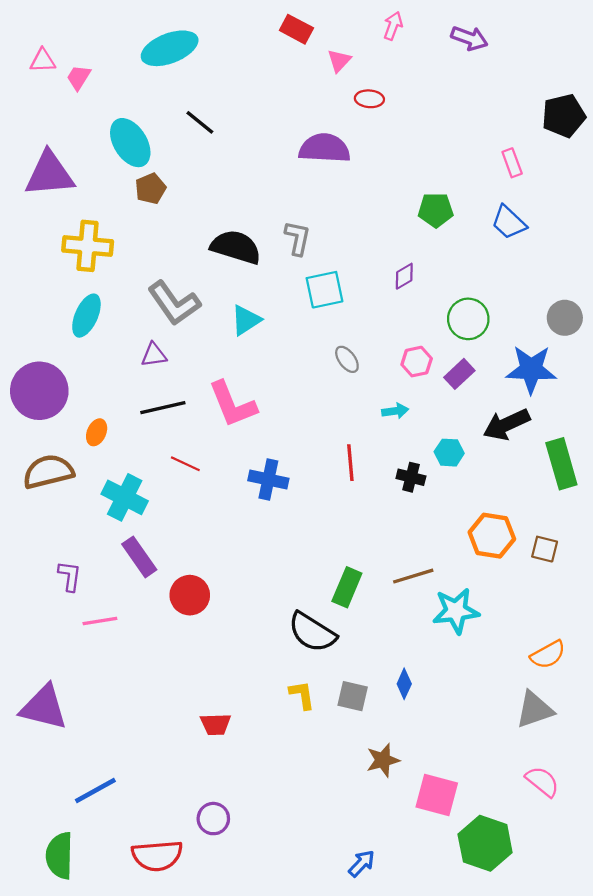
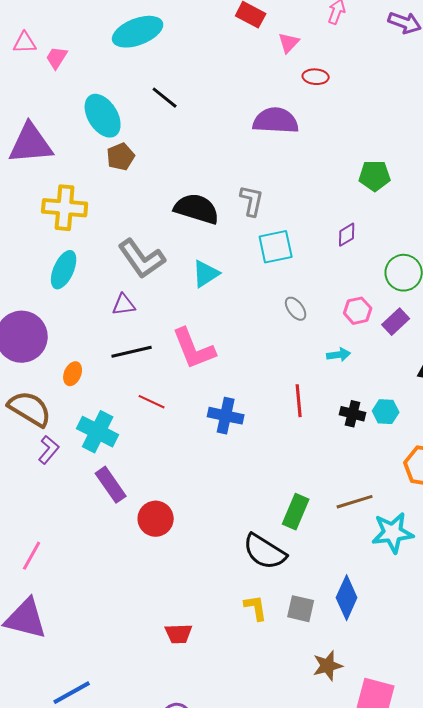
cyan hexagon: (449, 453) -> (386, 412), moved
brown semicircle: (48, 472) -> (30, 409), turned 45
purple L-shape: (70, 576) -> (49, 450), moved, turned 32
pink line: (100, 621) -> (32, 556), moved, turned -52
blue diamond: (404, 684) -> (347, 598), size x1.6

